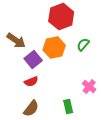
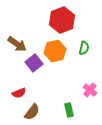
green semicircle: (83, 45) -> (84, 48), turned 152
red semicircle: (31, 82) -> (19, 93), moved

